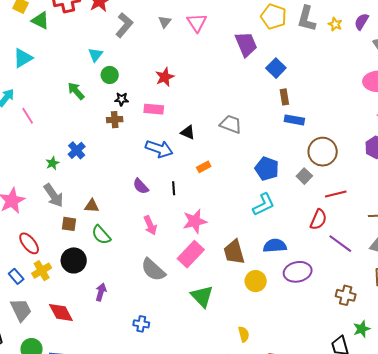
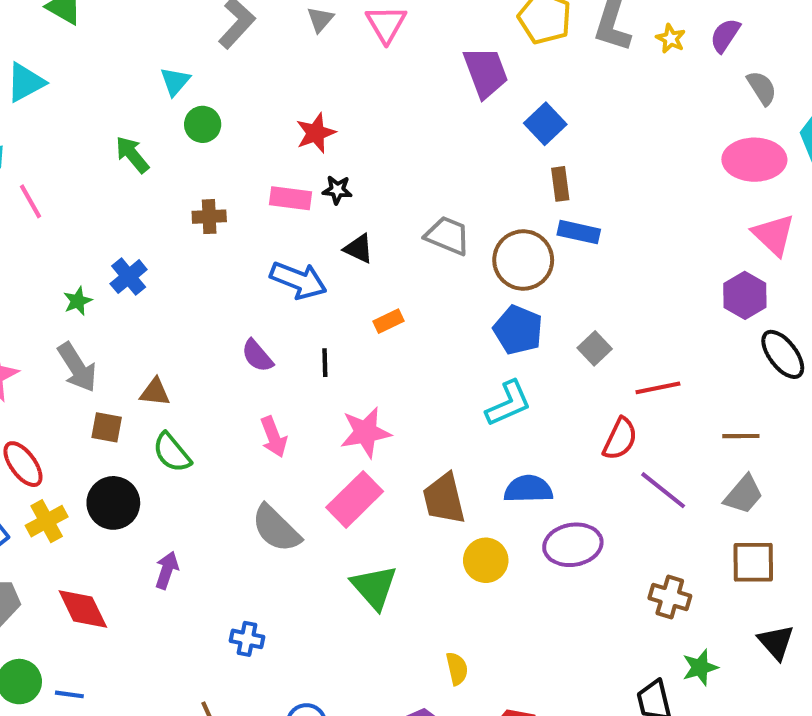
black star: (122, 99) -> (337, 190), moved
brown circle: (323, 152) -> (523, 260), moved

